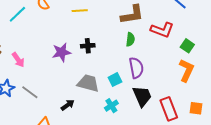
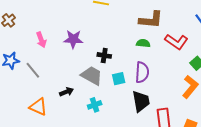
green semicircle: (130, 39) -> (143, 43), turned -104
black cross: (88, 46) -> (104, 55), moved
pink arrow: (18, 60) -> (41, 40), moved
cyan cross: (111, 106) -> (95, 105), moved

